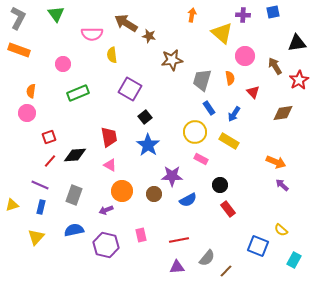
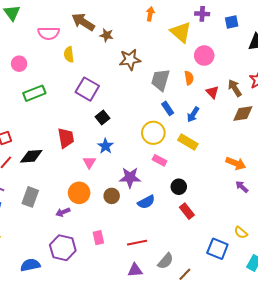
blue square: (273, 12) -> (232, 22), moved
brown arrow: (275, 66) -> (235, 88), moved
blue star: (148, 145) -> (106, 146), size x0.7
pink triangle: (110, 165) -> (89, 162), moved, turned 32
blue semicircle: (74, 230) -> (30, 265), moved

